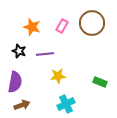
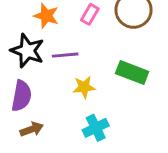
black star: (19, 51) -> (27, 51), size x1.6
green rectangle: (100, 82) -> (132, 73), moved, size x1.5

